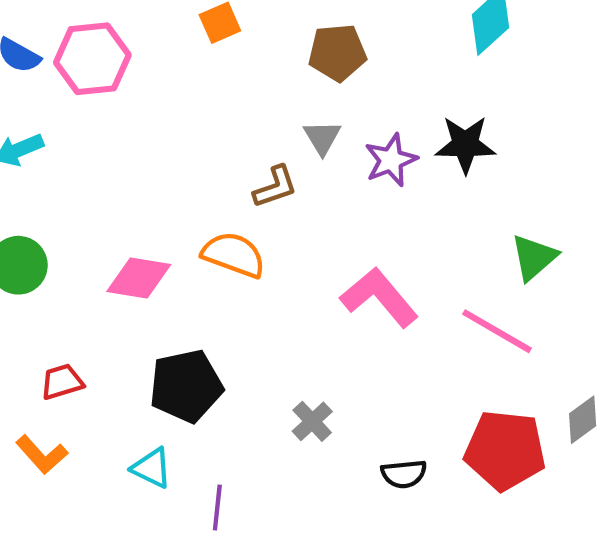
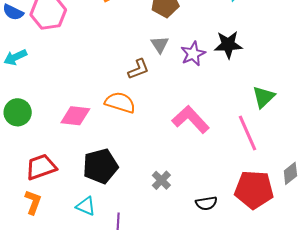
pink line: (497, 331) -> (247, 133), turned 39
red trapezoid: (62, 382) -> (41, 167), size x1.5
orange L-shape: (42, 455) -> (33, 202), turned -115

